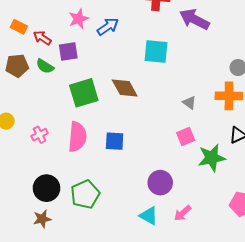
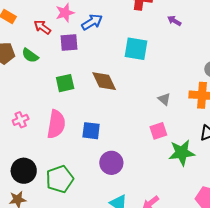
purple arrow: (194, 19) -> (174, 21), size x0.5
red arrow: (42, 38) -> (42, 27), moved
purple square: (68, 52) -> (69, 42), moved
green square: (84, 93) -> (65, 83), size x0.7
purple circle: (160, 183) -> (111, 163), moved

